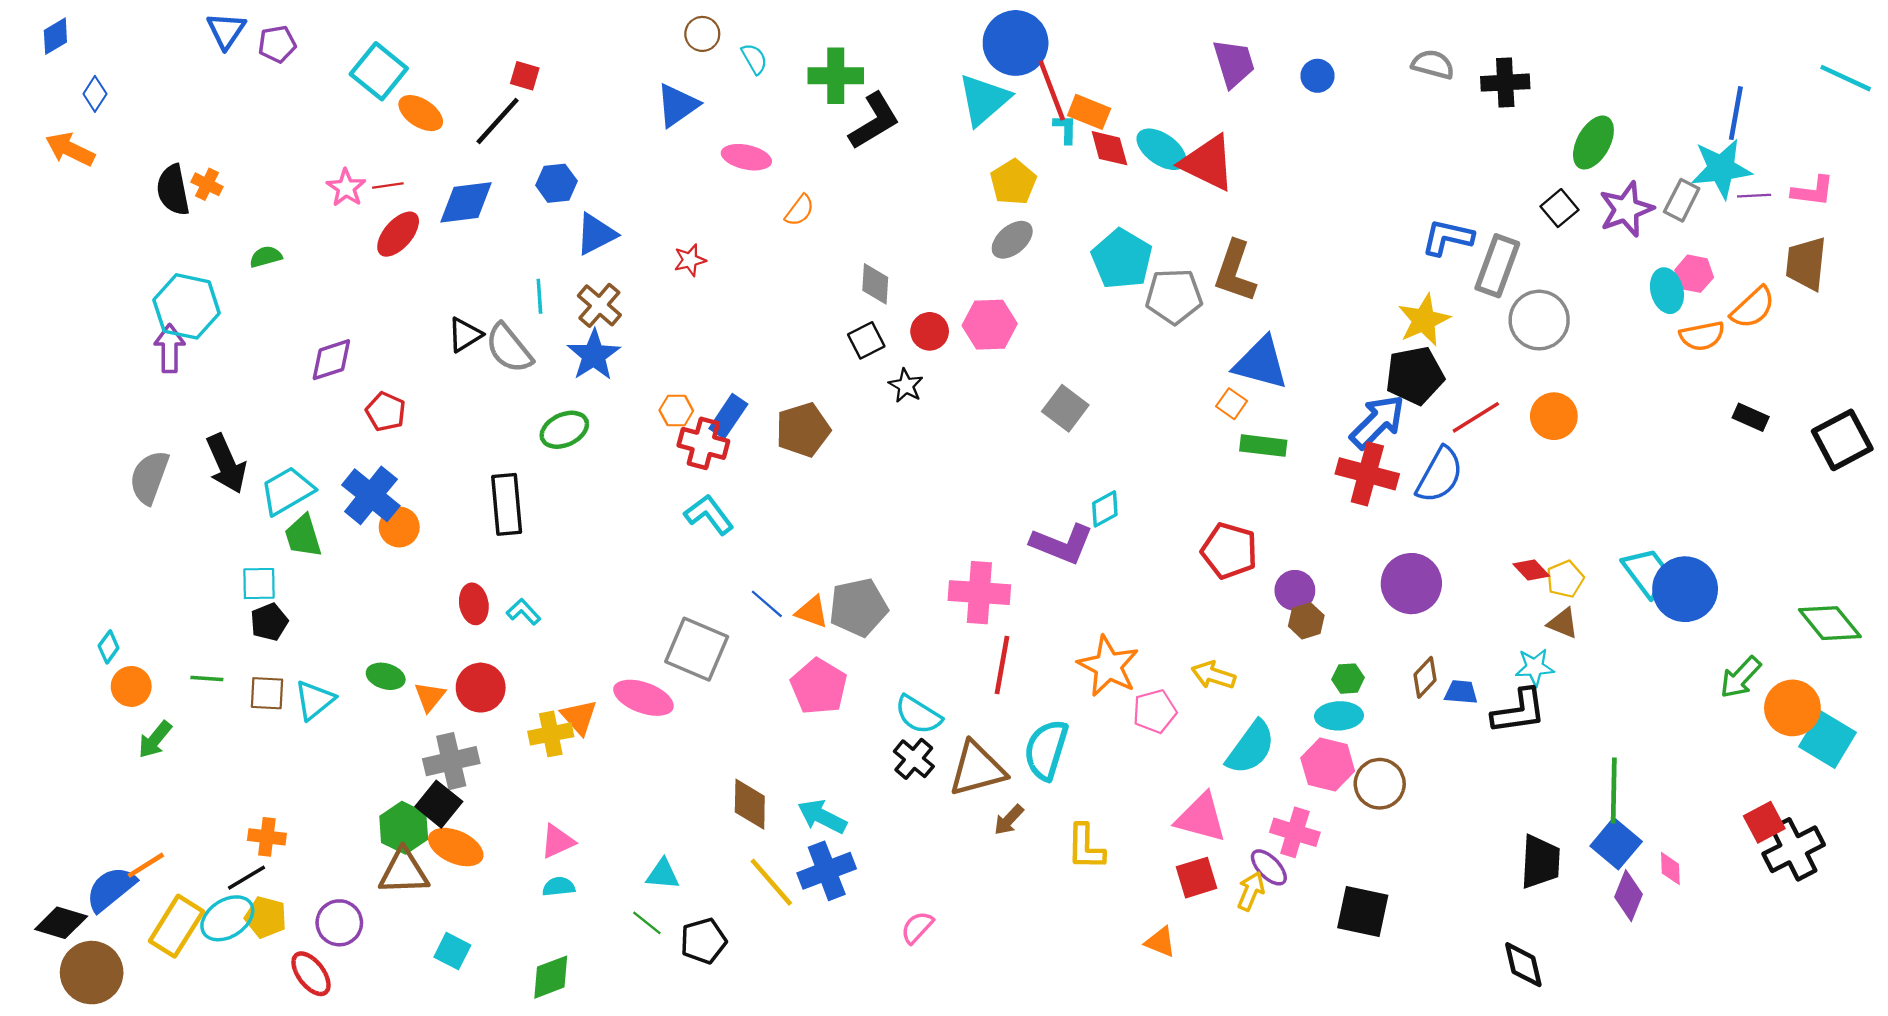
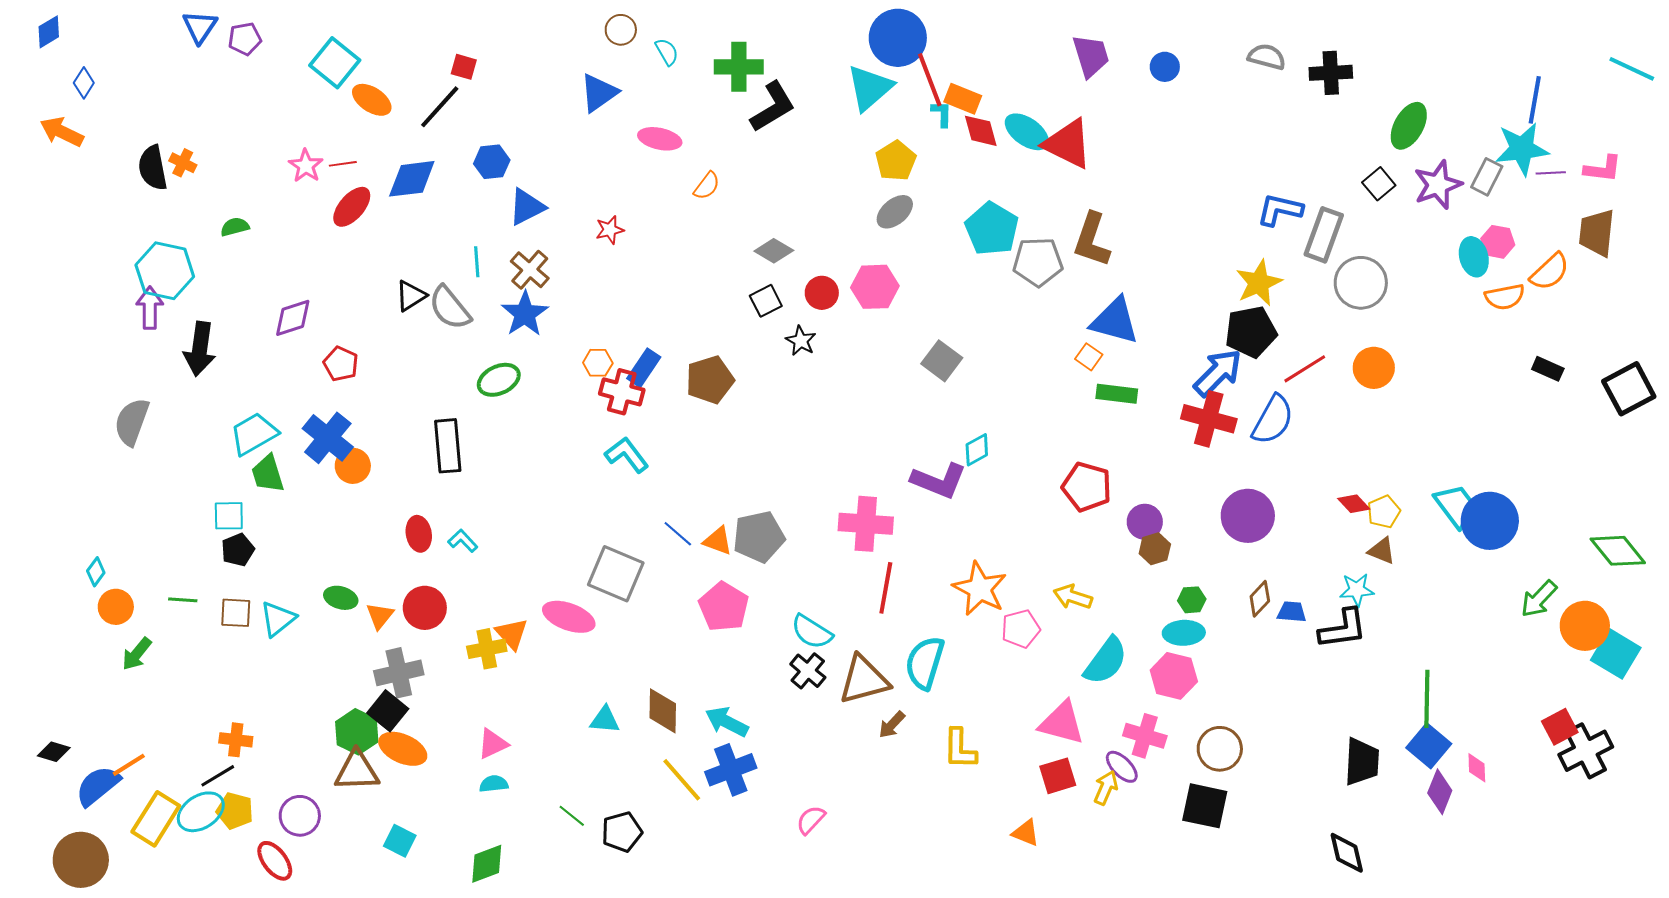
gray diamond: (875, 284) -> (774, 251), turned -63
black arrow: (226, 464) -> (200, 349), moved, turned 32
brown circle: (1380, 784) -> (1220, 749), moved
cyan triangle: (663, 874) -> (605, 720), moved
black diamond: (61, 923) -> (54, 752), moved, size x0.7

